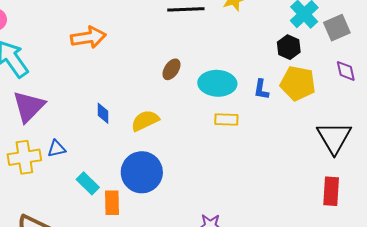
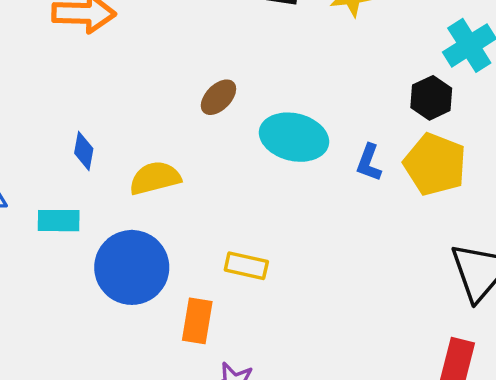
yellow rectangle: (226, 120) -> (246, 266), moved
cyan rectangle: (88, 183) -> (59, 221), moved, turned -55
orange rectangle: (112, 203) -> (197, 321), moved

